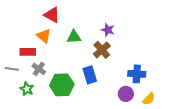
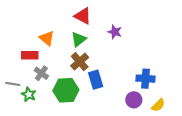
red triangle: (52, 15) -> (83, 16), moved
green triangle: (74, 37) -> (79, 39), turned -35
brown cross: (102, 50) -> (80, 62), moved
gray line: (12, 69) -> (13, 84), moved

